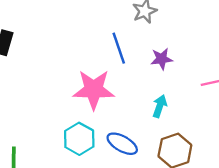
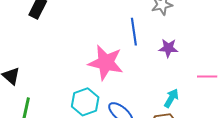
cyan arrow: (160, 106) -> (171, 98), moved

